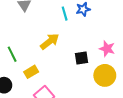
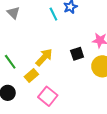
yellow arrow: (50, 41) -> (44, 57), moved

